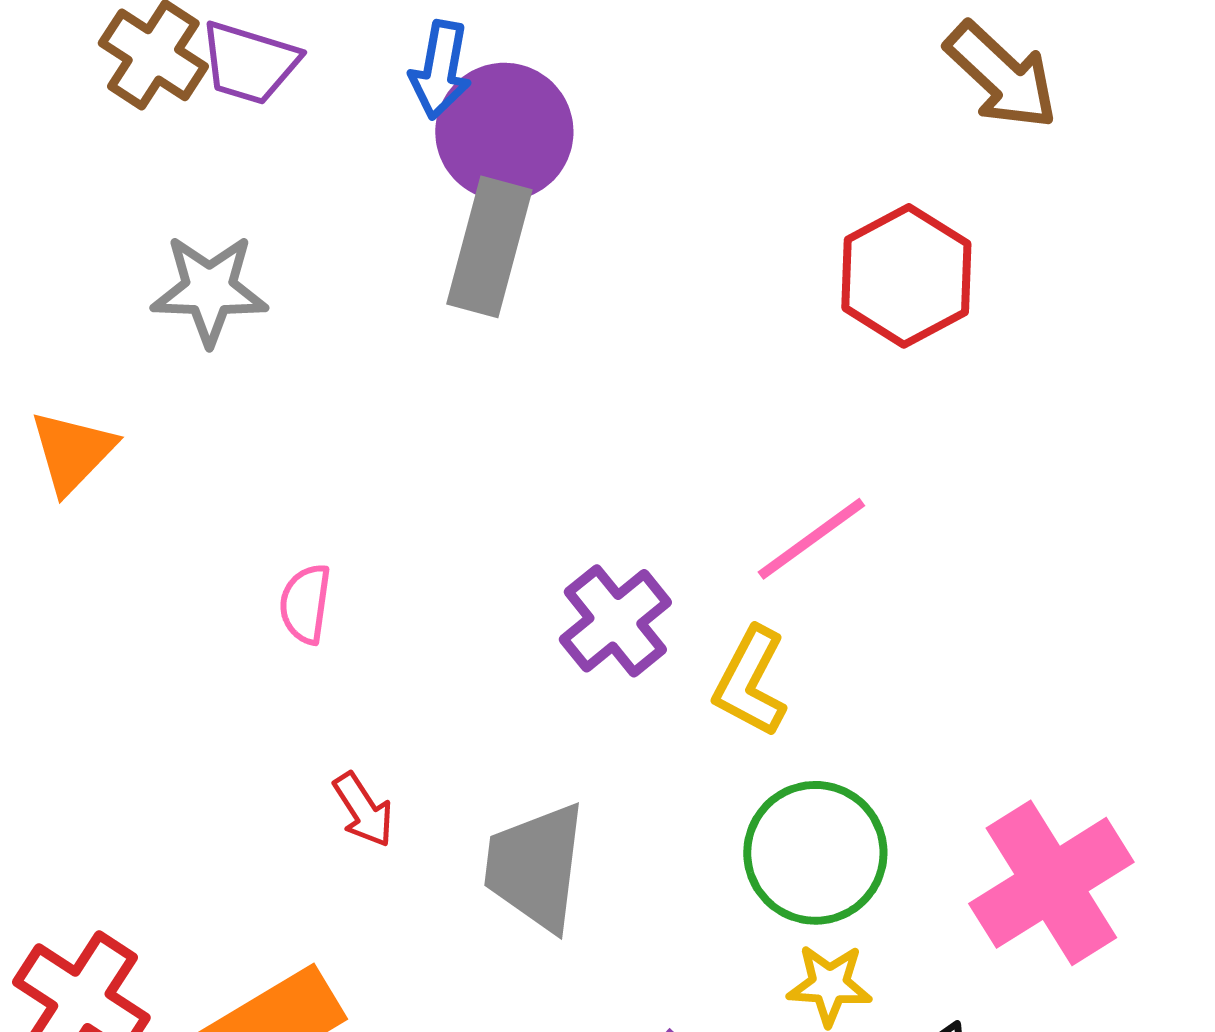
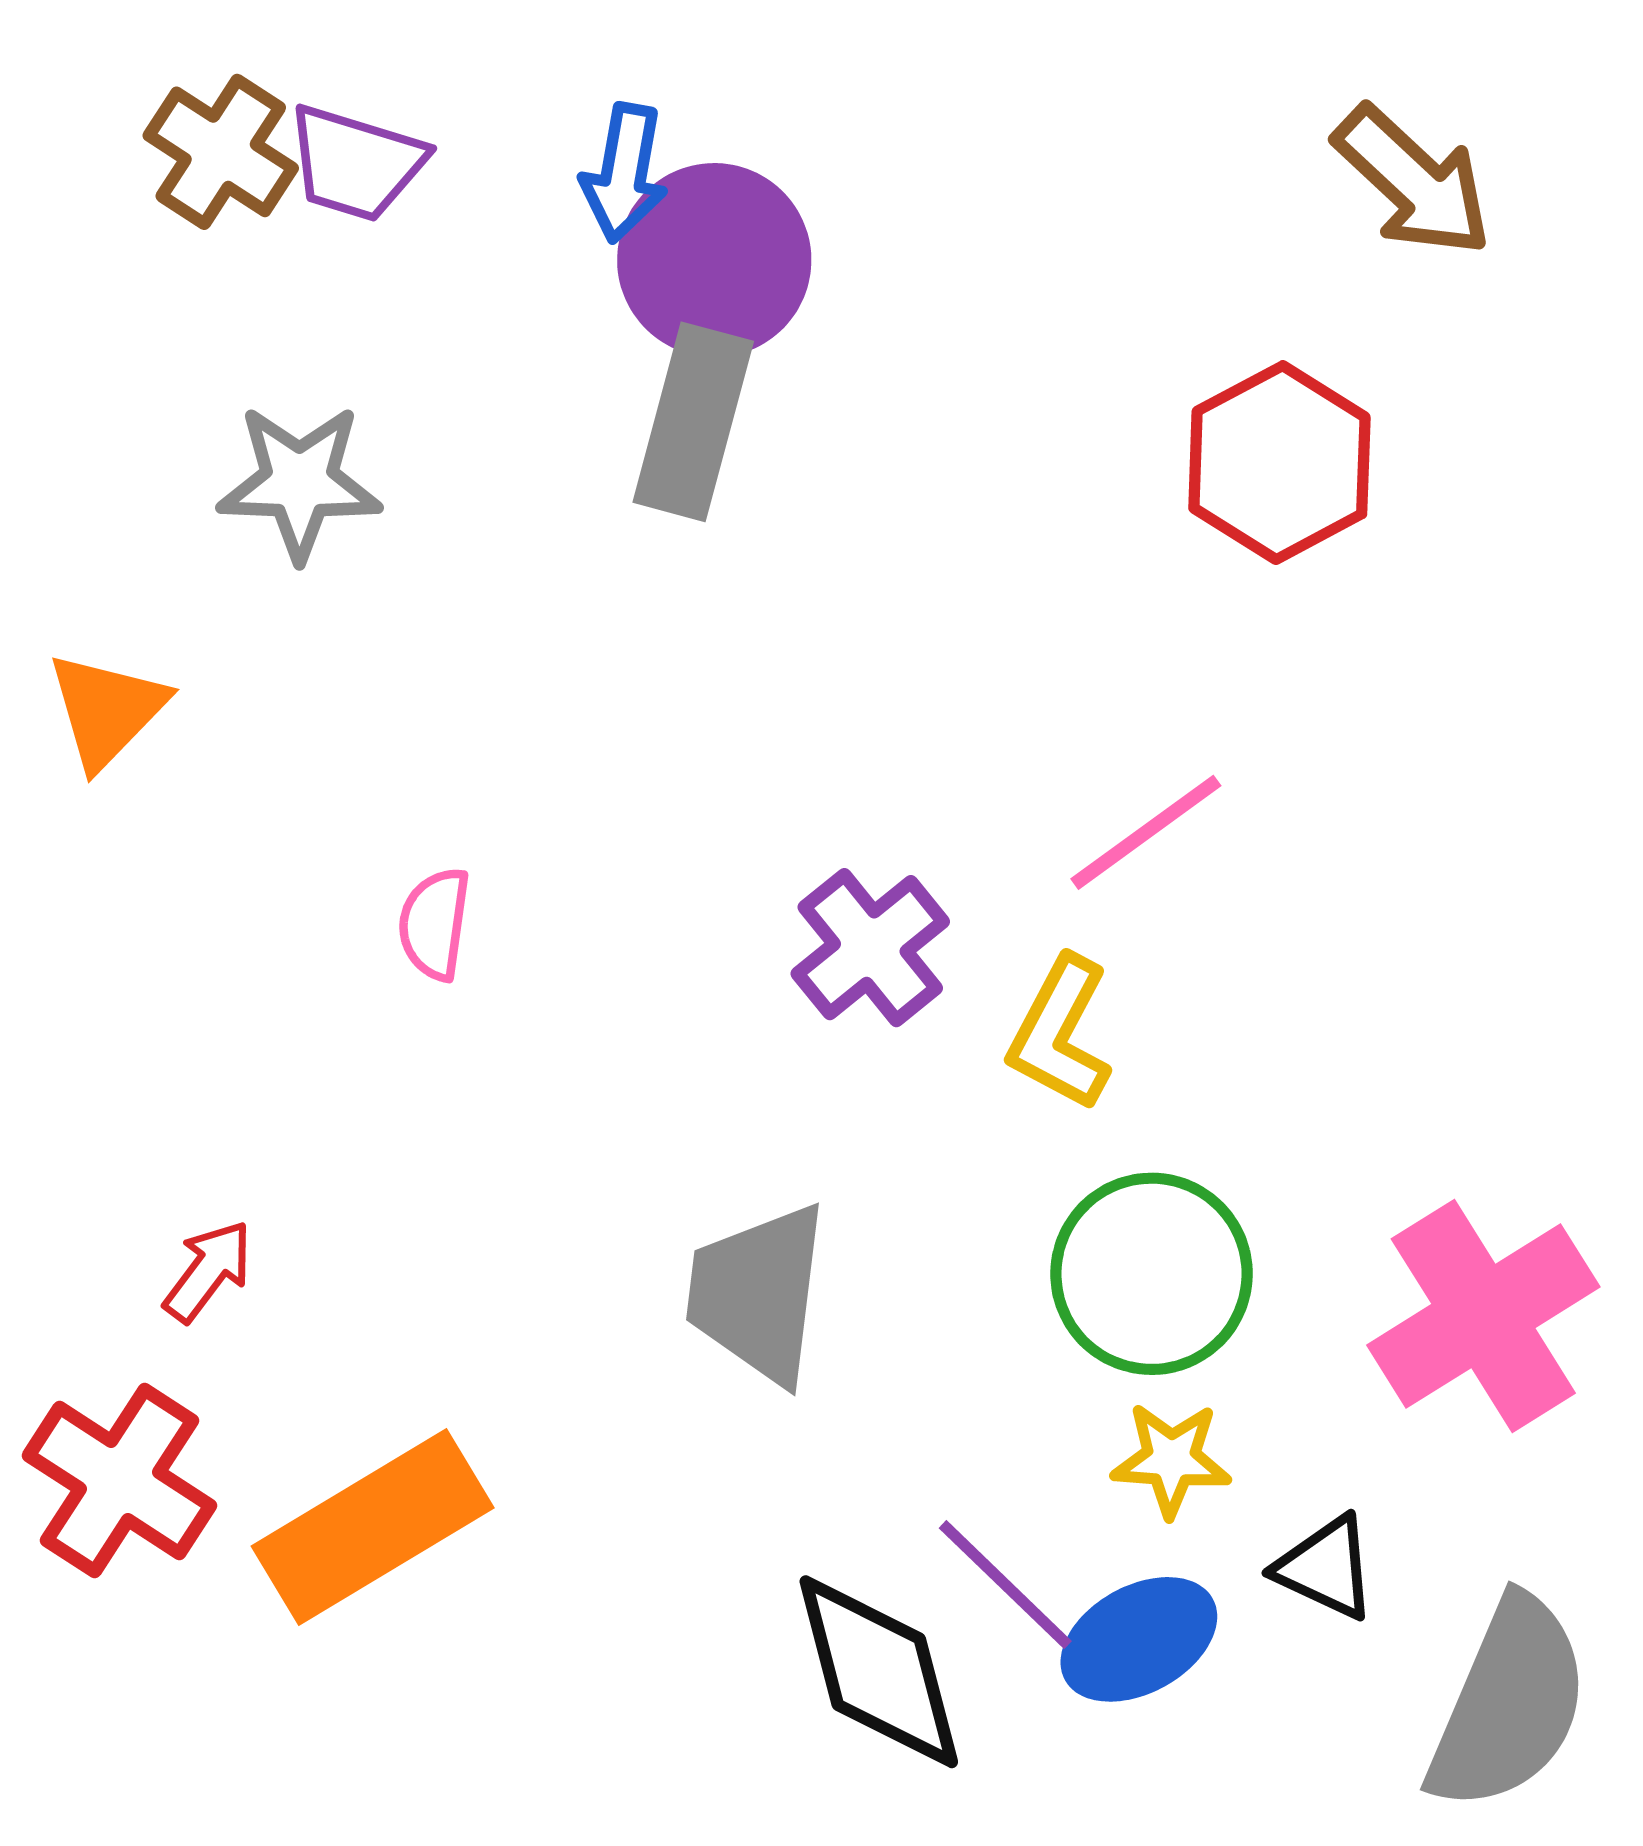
red arrow: (363, 810) -> (208, 1271), moved, turned -110

